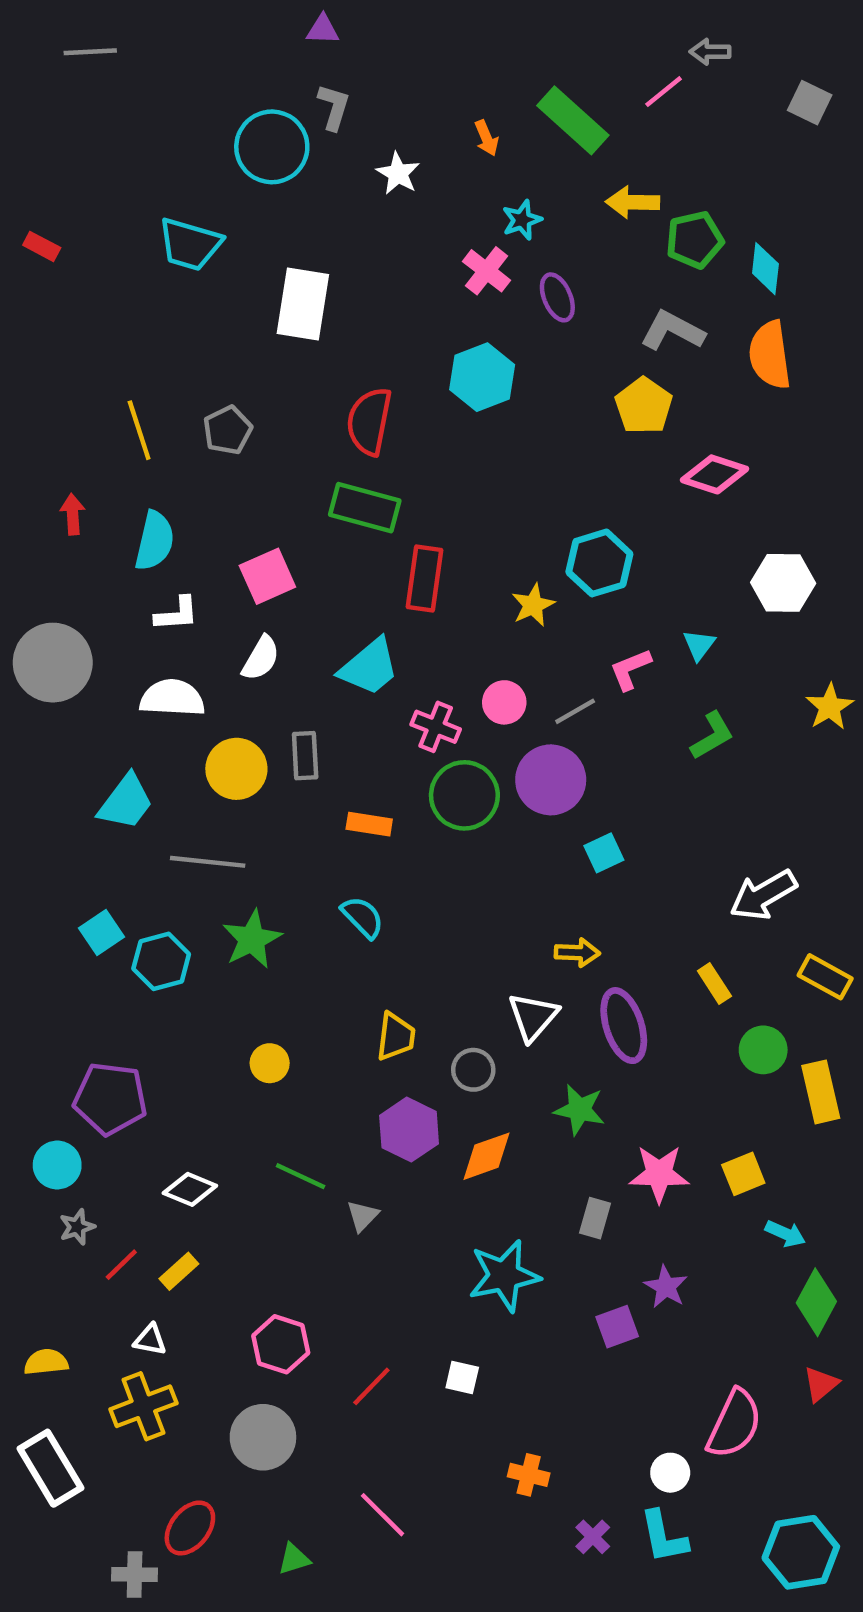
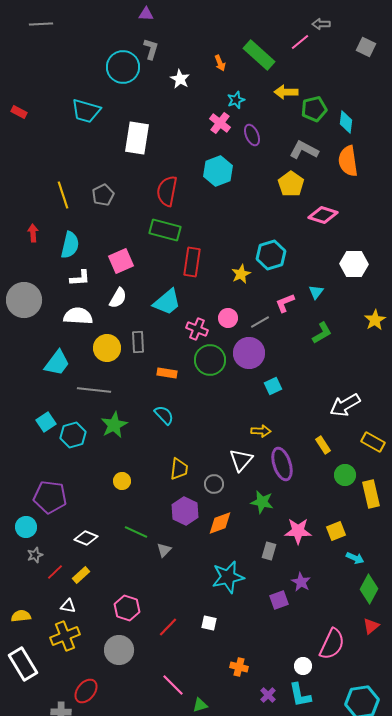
green triangle: (294, 1559) -> (200, 705), moved

